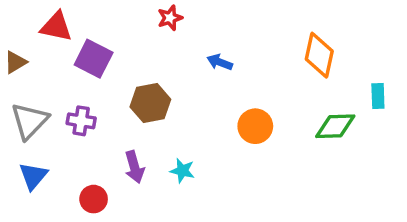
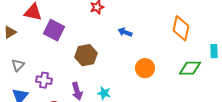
gray triangle: (30, 121) -> (18, 65), size x0.6
purple cross: (81, 121) -> (44, 80), moved

